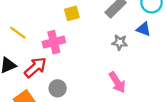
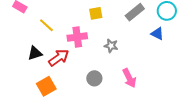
gray star: (120, 42) -> (111, 46), moved
gray circle: (58, 88) -> (94, 78), moved

